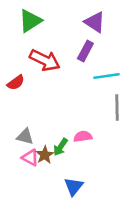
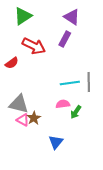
cyan line: (107, 76) -> (70, 83), moved
gray triangle: (25, 136) -> (19, 104), size x1.5
green arrow: (60, 147) -> (76, 112), moved

